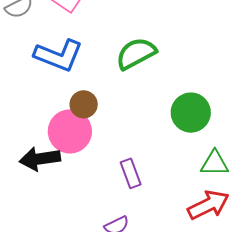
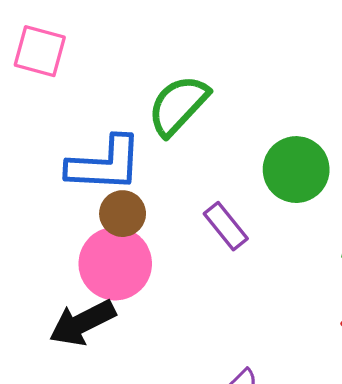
blue L-shape: (58, 55) -> (105, 164), moved
purple rectangle: (131, 173) -> (226, 226), moved

